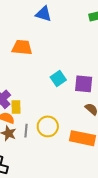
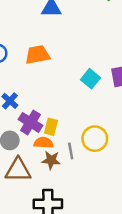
yellow rectangle: (16, 107) -> (51, 127), turned 32

